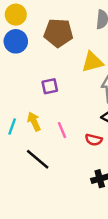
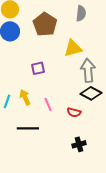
brown pentagon: (58, 33) -> (45, 24), turned 30
black line: (38, 159) -> (28, 128), turned -40

